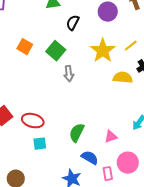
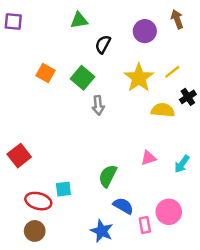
red ellipse: (33, 121) -> (38, 201), moved
pink triangle: (111, 137) -> (148, 158), moved

